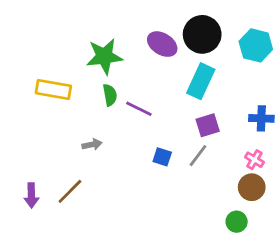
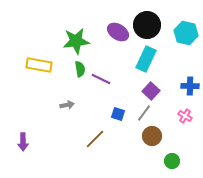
purple square: (208, 125) -> (151, 91), turned -30
brown circle: (252, 187) -> (152, 136), moved
brown line: (70, 191) -> (95, 139), moved

